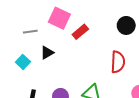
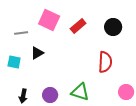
red rectangle: (80, 32) -> (78, 26), moved
cyan square: (23, 62) -> (14, 62), turned -32

